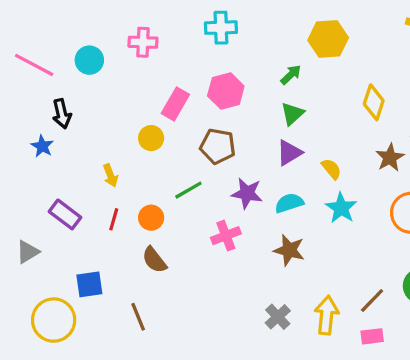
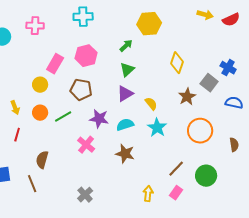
orange circle: (151, 218) -> (40, 113), moved
pink cross: (226, 236) -> (86, 145), turned -30
brown semicircle: (154, 260) -> (42, 160), turned 54
brown line: (372, 301) -> (176, 169), moved
yellow arrow: (327, 315) -> (148, 194), size x0.7
brown line: (138, 317) -> (32, 184), moved
gray cross: (278, 317) -> (85, 195), moved
pink rectangle: (372, 336) -> (176, 193), moved, turned -48

